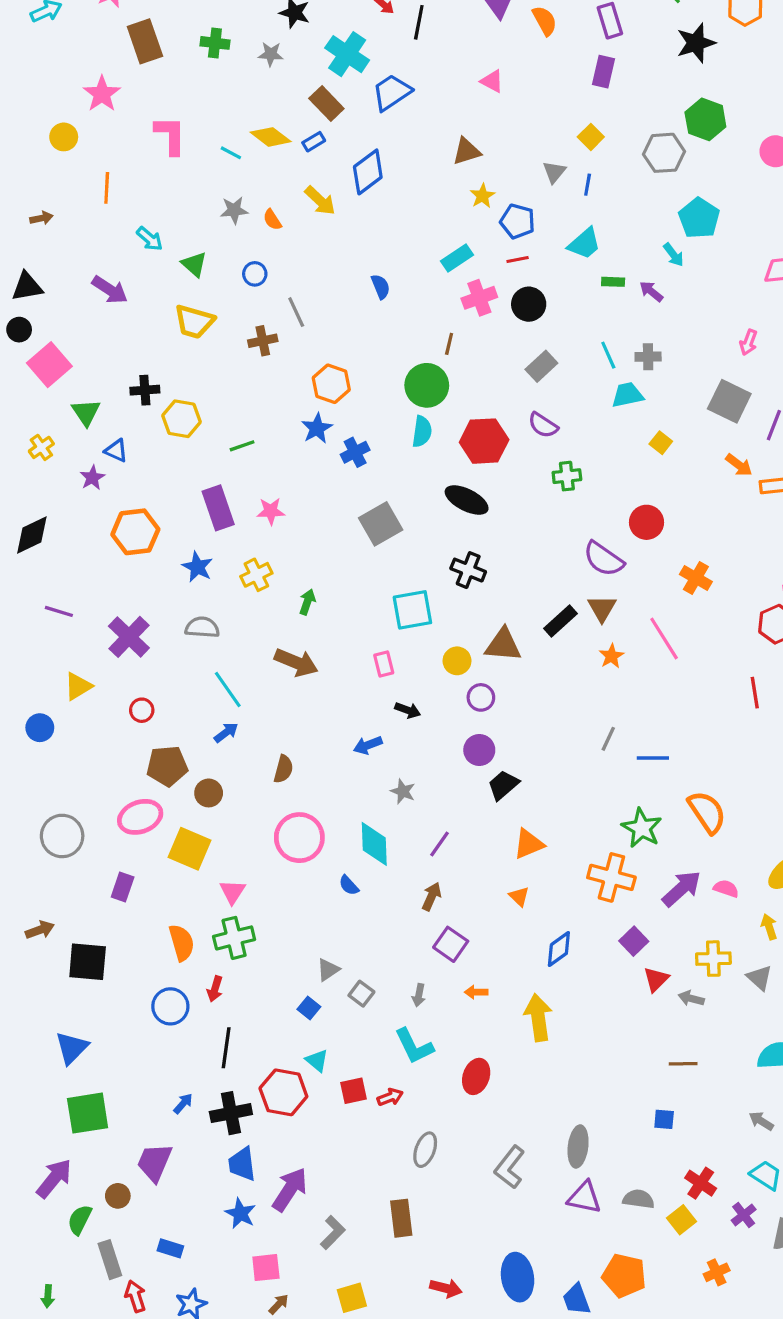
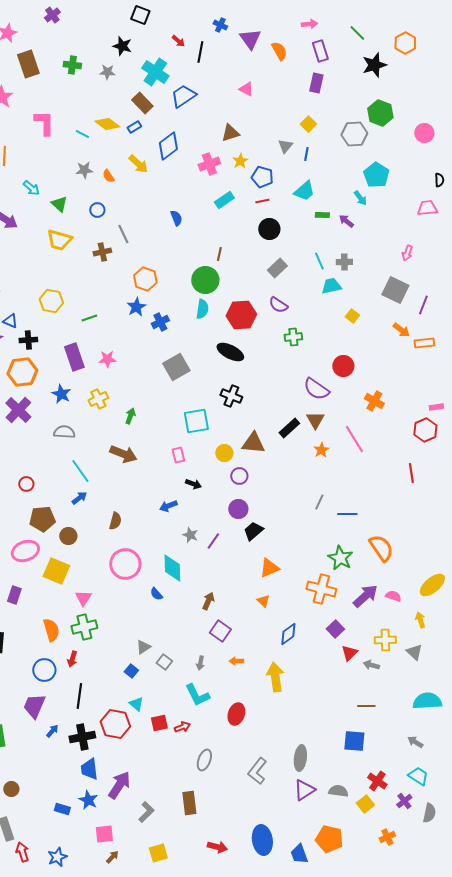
pink cross: (479, 298) -> (209, 164), moved
black cross: (145, 390) -> (28, 340), moved
purple cross: (129, 637) -> (18, 410), moved
purple line: (439, 844) -> (213, 541), moved
blue square: (664, 1119) -> (354, 741), size x1.6
purple trapezoid: (154, 1162) -> (34, 706), moved
purple triangle: (584, 1197) -> (304, 790), turned -45
blue rectangle: (170, 1248) -> (62, 809), moved

